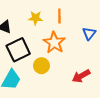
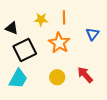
yellow circle: (41, 66) -> (57, 77), moved
red arrow: (81, 76) -> (85, 75), turned 78

